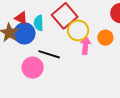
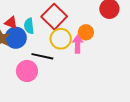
yellow circle: (78, 30) -> (61, 39), moved
orange circle: (105, 38) -> (86, 32), moved

